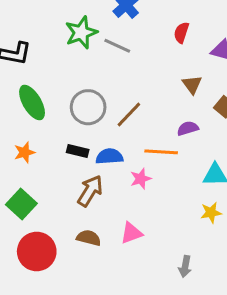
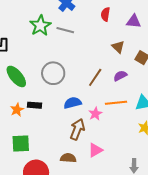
brown line: (129, 114) -> (95, 77), moved
black rectangle: (78, 151) -> (35, 105), moved
orange line: (161, 152) -> (116, 103), moved
brown arrow: (90, 191) -> (77, 129), moved
green square: (21, 204) -> (21, 144), turned -36

